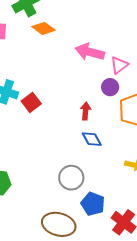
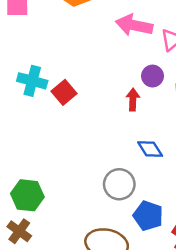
purple circle: (110, 87) -> (153, 76), moved
blue diamond: (92, 139) -> (150, 149), moved

